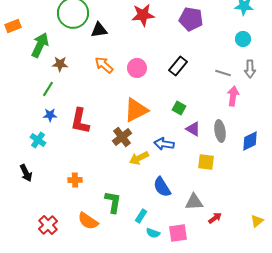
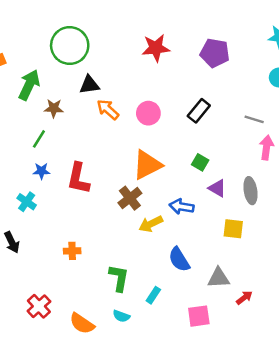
black triangle: (99, 30) -> (89, 85), moved
orange semicircle: (88, 221) -> (82, 323), moved
cyan semicircle: (153, 233) -> (121, 316), moved

